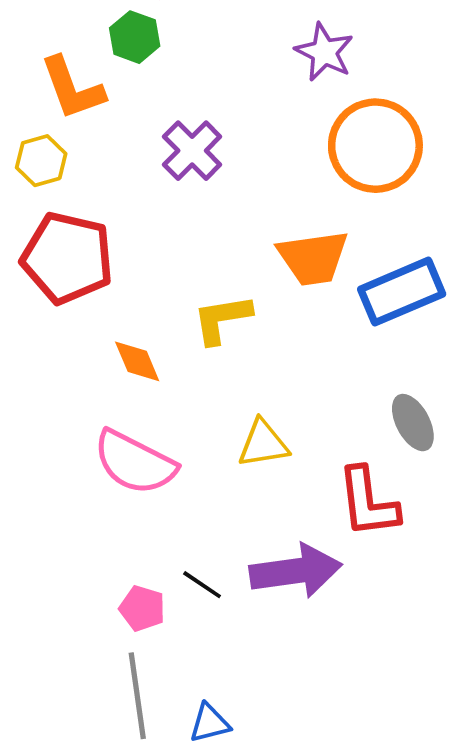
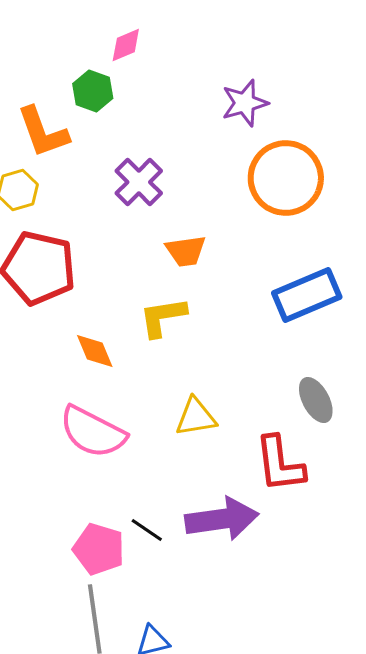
purple star: (324, 52) -> (245, 103), turned 30
orange trapezoid: (313, 258) -> (186, 251), moved, size x0.7
pink pentagon: (142, 608) -> (99, 549), size x1.4

